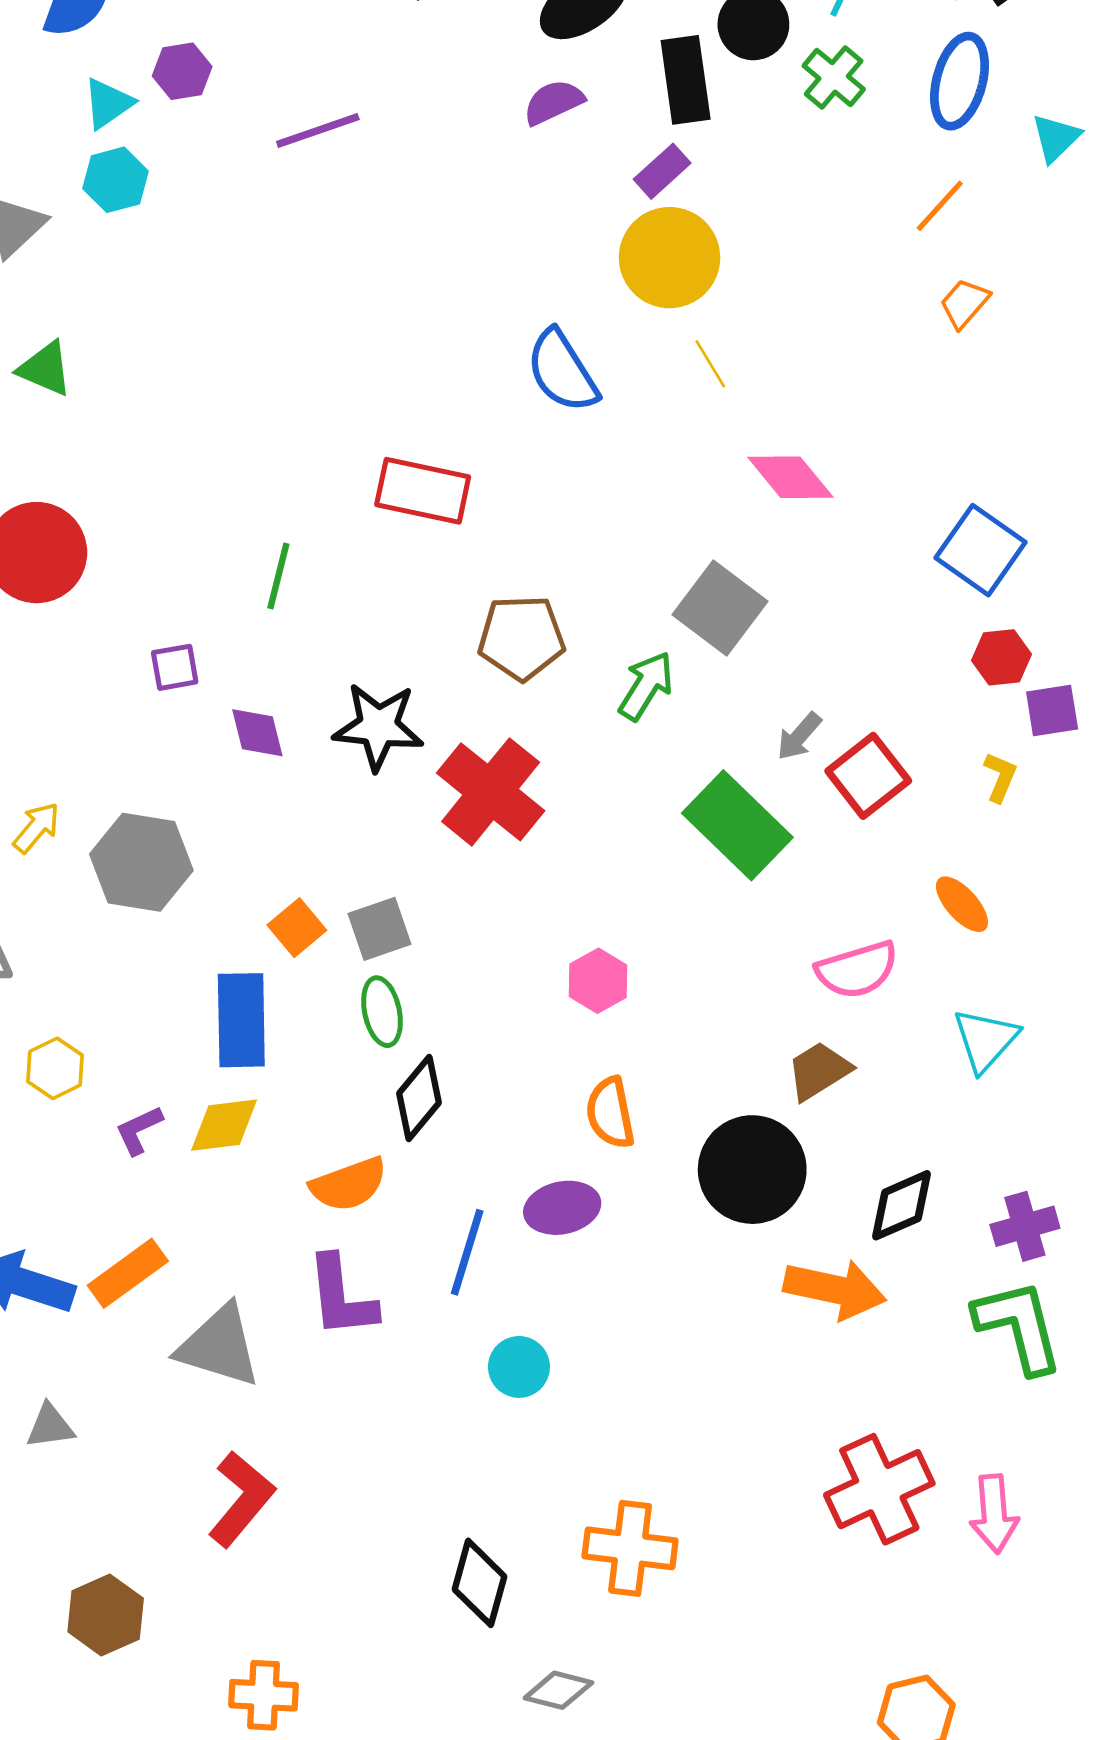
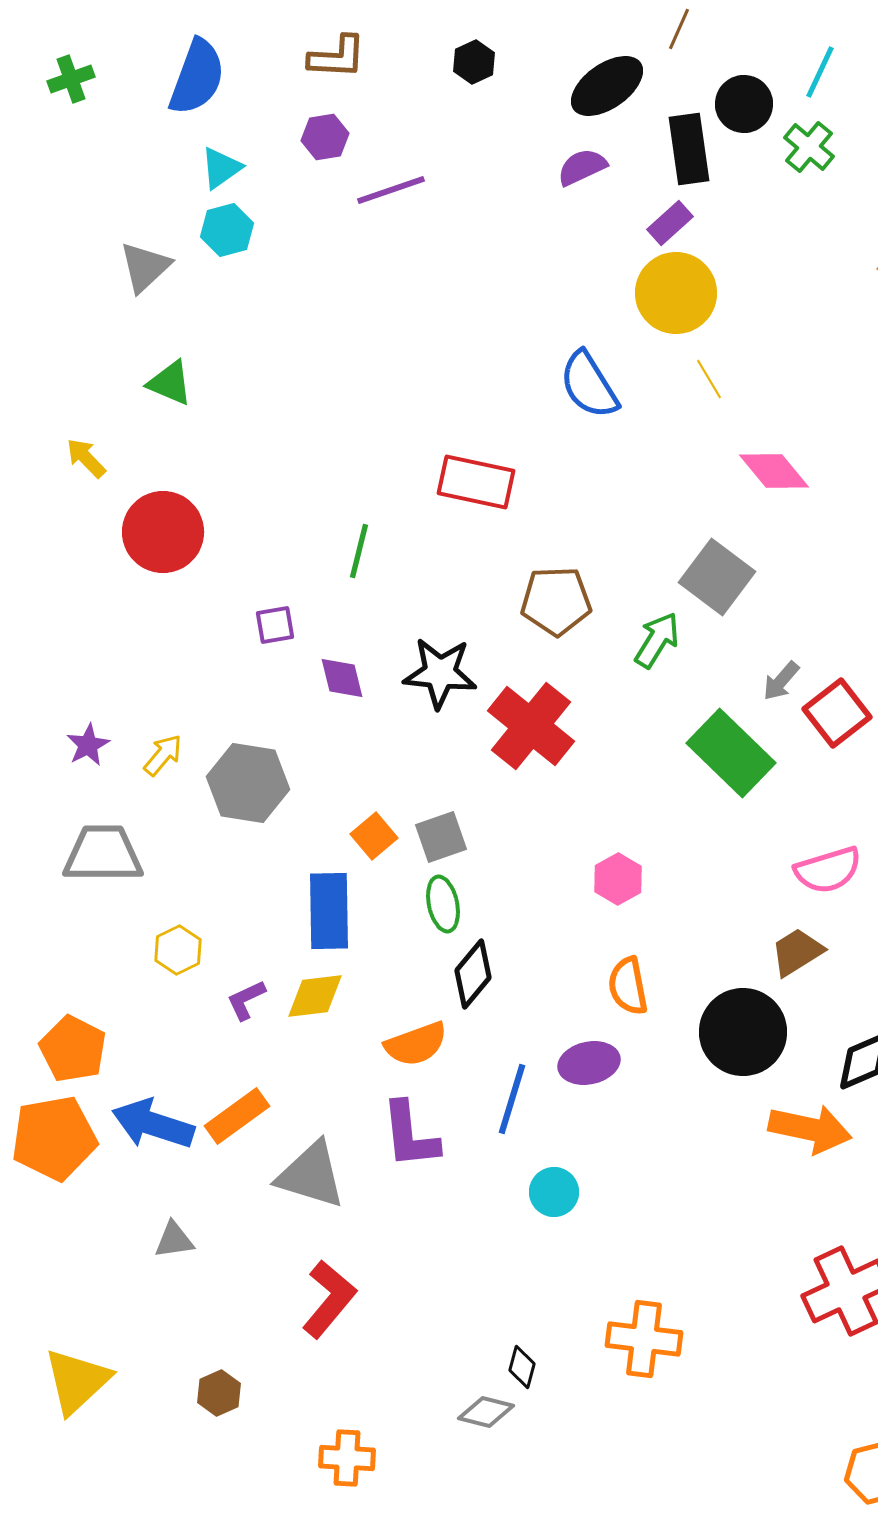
purple hexagon: (182, 71) -> (325, 137), moved
black diamond: (479, 1583) -> (522, 1367), size x0.6
brown hexagon: (106, 1615) -> (219, 1393), size x0.7
gray diamond: (558, 1690) -> (486, 1412), moved

